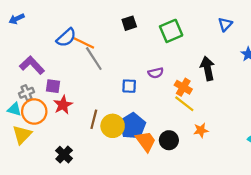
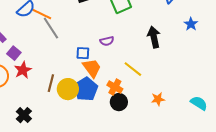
purple square: (53, 86) -> (14, 53), turned 32
orange cross: (183, 87) -> (115, 87), moved
orange star: (201, 130) -> (158, 99), moved
orange trapezoid: (146, 141) -> (92, 68), moved

